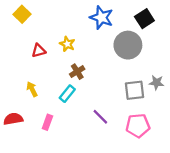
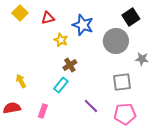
blue star: (101, 18) -> (83, 25), moved
red triangle: (39, 51) -> (48, 18), moved
gray star: (157, 83) -> (142, 59), moved
yellow arrow: (32, 89) -> (21, 81), moved

